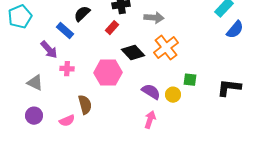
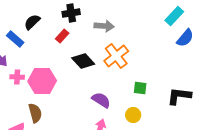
pink hexagon: (108, 73) -> (42, 81), moved
yellow circle: (173, 95) -> (133, 115), moved

